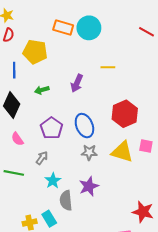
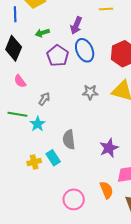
blue ellipse: (84, 126) -> (85, 50), moved
purple pentagon: (51, 128) -> (58, 56), moved
cyan star: (53, 181) -> (38, 124), moved
purple star: (89, 186) -> (109, 148), moved

